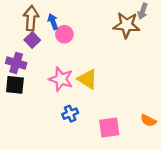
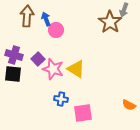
brown star: (126, 25) -> (110, 22), turned 30
purple square: (32, 40) -> (38, 59), moved
blue cross: (70, 114) -> (61, 99), turned 32
pink square: (109, 127) -> (83, 113), moved

